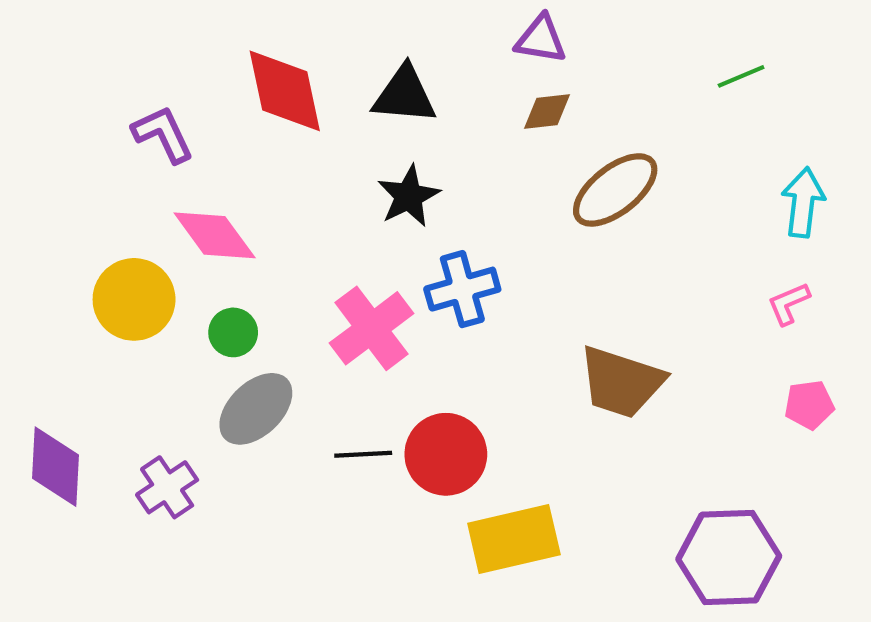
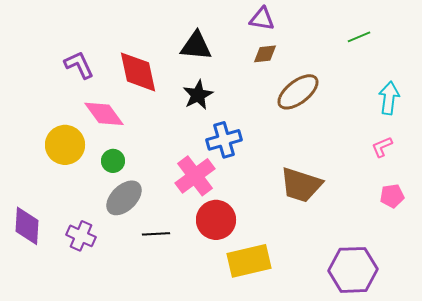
red diamond: (285, 91) -> (138, 72), moved
pink cross: (371, 328) -> (195, 176), moved
black line: (363, 454) -> (156, 234), moved
purple cross: (167, 487) -> (81, 236), turned -32

